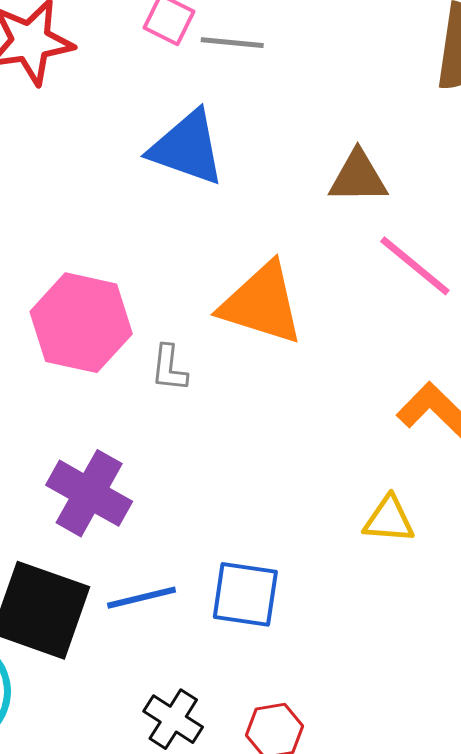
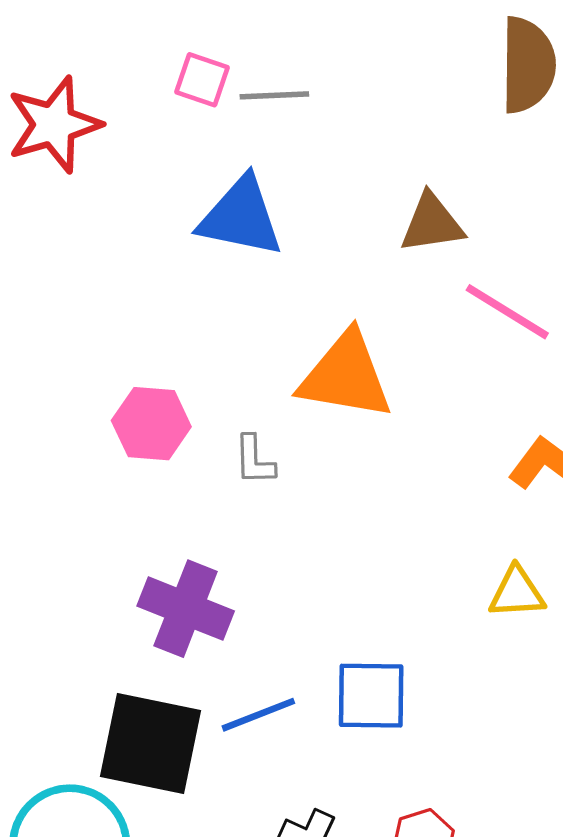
pink hexagon: (81, 323) -> (151, 424), size x0.7

